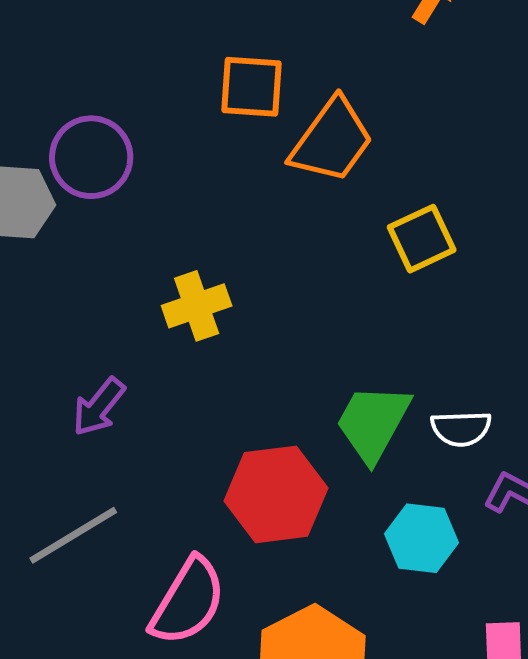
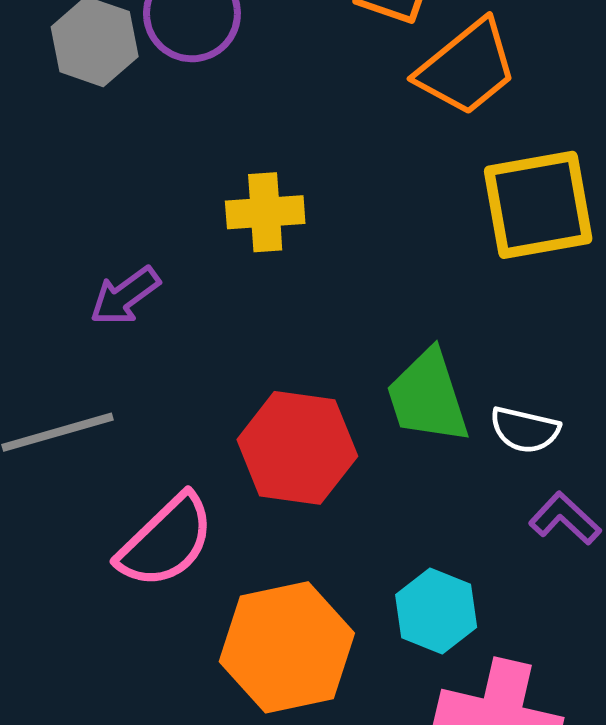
yellow square: (422, 239) -> (538, 205), size x1.5
green trapezoid: (373, 423) -> (428, 397), turned -62
cyan hexagon: (422, 538) -> (436, 611), moved

